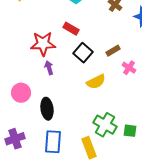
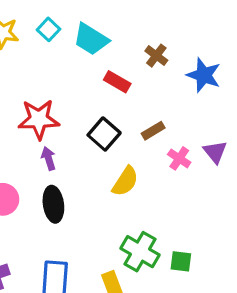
red rectangle: (71, 29) -> (117, 82), moved
yellow semicircle: (96, 82) -> (125, 181), turned -30
black ellipse: (47, 109) -> (53, 204), moved

